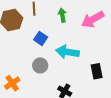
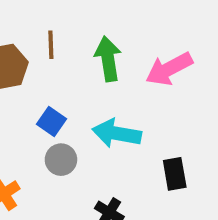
green arrow: (62, 15) -> (108, 59), size x1.5
blue square: (41, 38) -> (52, 122), moved

